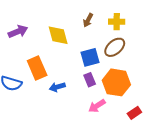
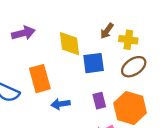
yellow cross: (117, 22) -> (128, 40), moved
blue square: (90, 57) -> (94, 63), moved

